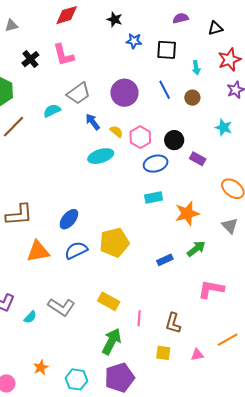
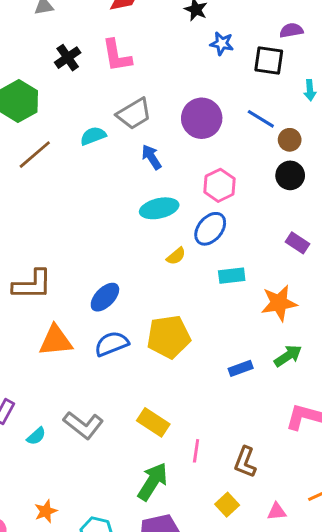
purple semicircle: (181, 18) -> (291, 30), moved
blue line: (165, 90) -> (261, 119), turned -36
brown circle: (192, 98) -> (290, 140), moved
yellow semicircle: (116, 131) -> (176, 256), moved, turned 96
black circle: (174, 140) -> (290, 175), moved
purple rectangle: (198, 159) -> (297, 243), moved
blue ellipse: (156, 164) -> (210, 229), moved, turned -40
yellow square: (163, 353) -> (227, 505), turned 35

